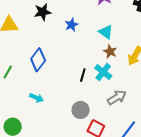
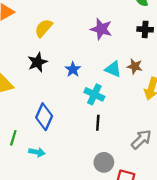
brown star: (110, 52) -> (135, 66), moved
cyan cross: (103, 72) -> (94, 94), moved
cyan arrow: (36, 98) -> (37, 152), moved

